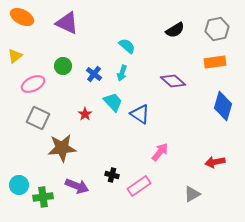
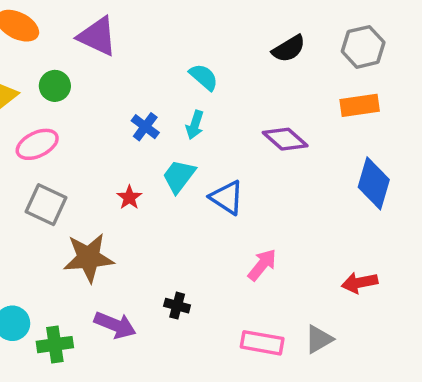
green circle: (63, 66) -> (55, 86), moved
cyan trapezoid: (113, 102) -> (179, 176), turned -100
pink rectangle: (139, 186) -> (262, 343), moved, turned 45

